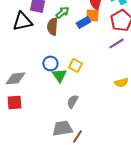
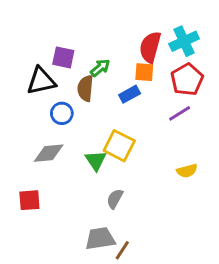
blue rectangle: (83, 22) -> (130, 94), moved
blue circle: (50, 63) -> (62, 113), moved
yellow square: (75, 65) -> (119, 146), size x1.5
gray diamond: (15, 78) -> (49, 153), moved

